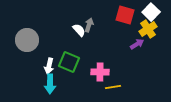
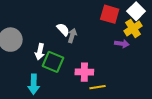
gray arrow: (89, 25) -> (72, 36), moved
purple arrow: (137, 44) -> (122, 44), turned 40
white arrow: (49, 66) -> (40, 52), moved

